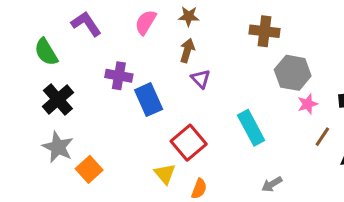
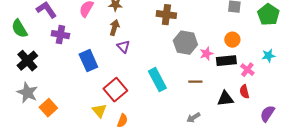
purple cross: (119, 76) -> (60, 35), moved
pink star: (308, 104) -> (206, 54), moved
brown line: (322, 137) -> (195, 82), moved, turned 56
gray arrow: (272, 184) -> (193, 118), moved

